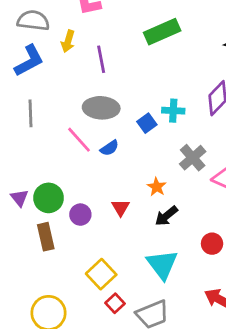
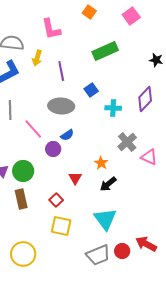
blue square: (147, 123) -> (91, 90), moved
pink line: (79, 140) -> (33, 129), moved
purple circle: (80, 215) -> (53, 149), moved
red circle: (212, 244) -> (122, 251), moved
yellow square: (101, 274) -> (61, 226), turned -35
red square: (115, 303) -> (56, 200), moved

